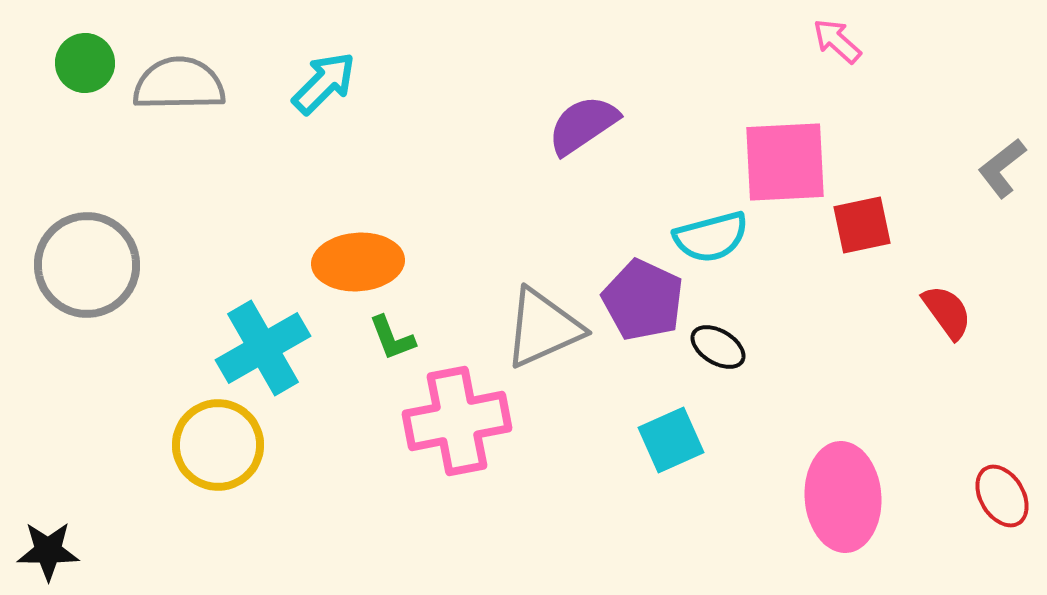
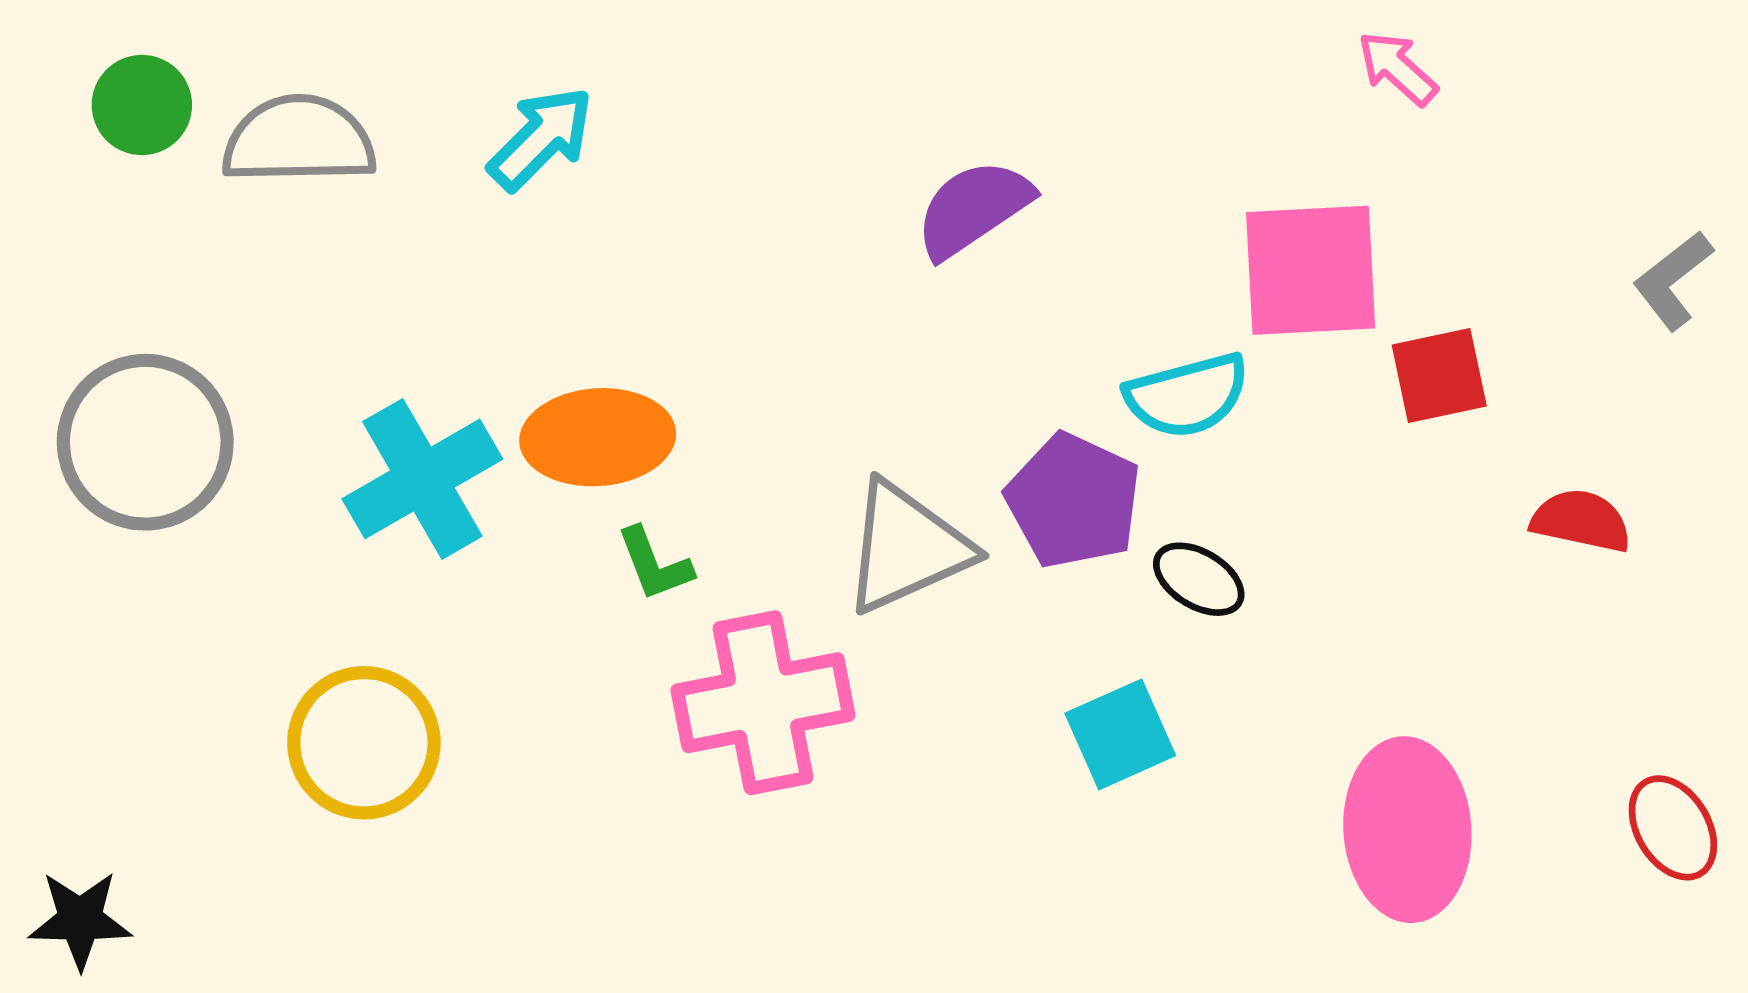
red semicircle: (947, 312) -> (1581, 521), turned -42
cyan cross: (263, 348) -> (422, 479), moved

